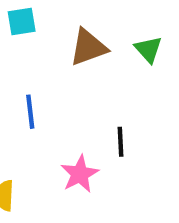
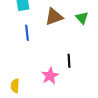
blue line: (30, 112) -> (27, 33), moved

